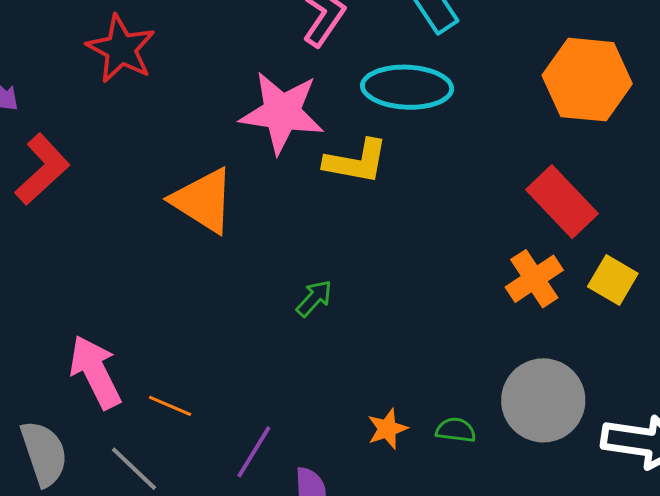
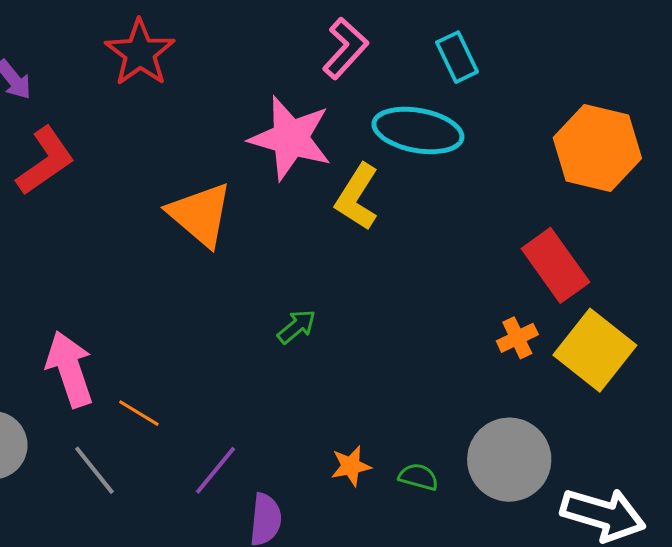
yellow L-shape: (356, 162) -> (357, 197), turned 104
orange cross: (534, 279) -> (517, 338), size x0.7
yellow square: (613, 280) -> (595, 350), size x1.6

